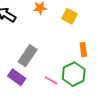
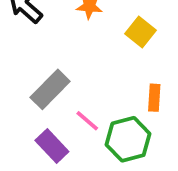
purple rectangle: (17, 77) -> (52, 146), moved
pink line: (51, 80) -> (87, 121), moved

